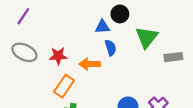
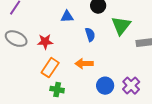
blue triangle: (102, 27) -> (67, 17), moved
orange arrow: (90, 64) -> (84, 64), moved

